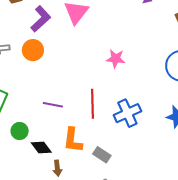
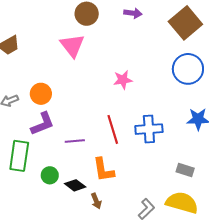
purple L-shape: (41, 19) -> (43, 124), moved, turned 36
blue cross: (127, 113) -> (149, 129), turned 36
gray rectangle: (102, 155) -> (185, 170), moved

